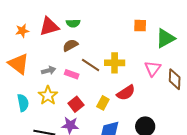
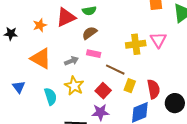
brown line: (91, 65) -> (115, 70), moved
pink triangle: (153, 68) -> (158, 40), moved
pink rectangle: (72, 74) -> (94, 54), moved
red semicircle: (126, 93) -> (154, 89), moved, turned -60

